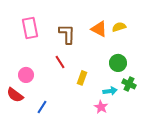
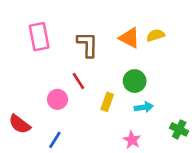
green circle: (118, 63) -> (135, 81), moved
pink circle: (26, 75) -> (57, 99), moved
green cross: (129, 84) -> (179, 129), moved
cyan arrow: (110, 91) -> (144, 107), moved

